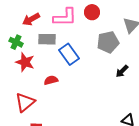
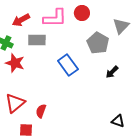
gray pentagon: (108, 42) -> (98, 43), turned -30
blue rectangle: (69, 54) -> (68, 65), moved
red semicircle: (51, 80) -> (41, 111), moved, turned -56

